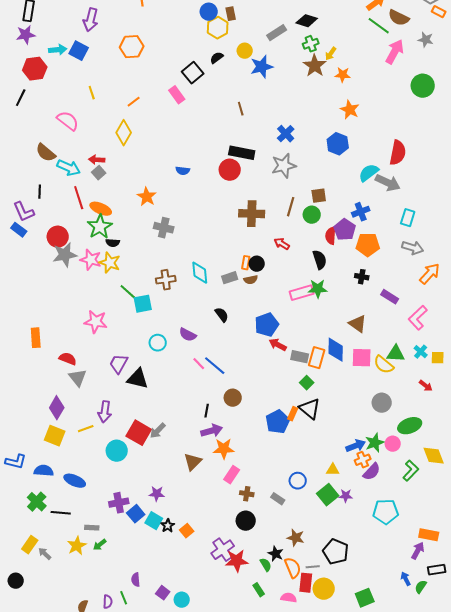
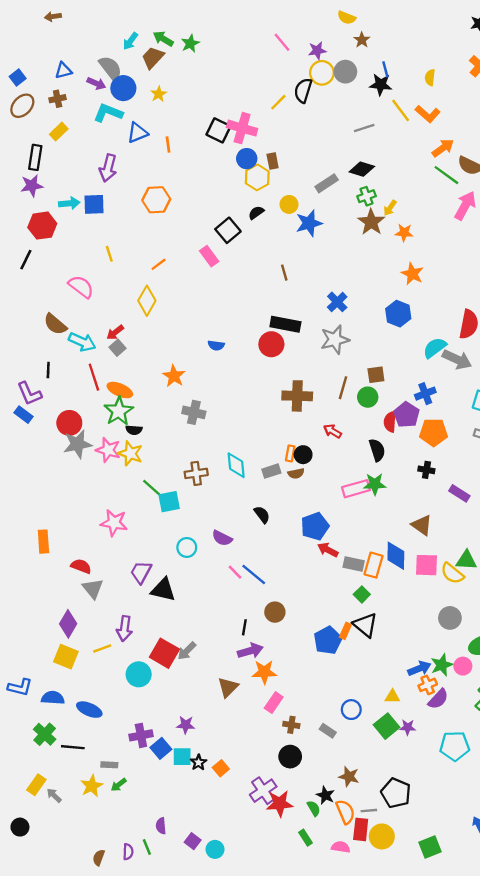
blue square: (79, 51) -> (94, 204), turned -30
red arrow: (97, 160) -> (115, 332), turned -42
cyan square: (154, 521) -> (182, 757), turned -30

